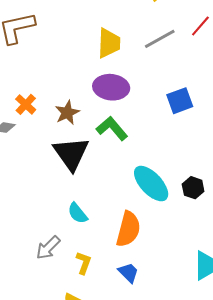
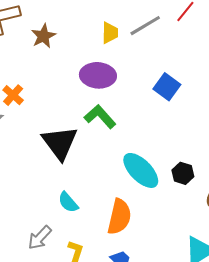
yellow trapezoid: (109, 43) -> (110, 33), moved, size x0.7
blue square: (180, 101) -> (167, 87), turned -32
brown star: (67, 113) -> (43, 36), moved

